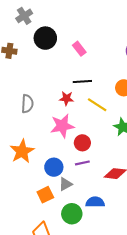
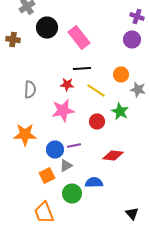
pink rectangle: (79, 49) -> (79, 38), size x1.6
red circle: (82, 143) -> (97, 122), moved
orange star: (22, 151) -> (25, 134), turned 30
purple line: (82, 163) -> (74, 146), moved

